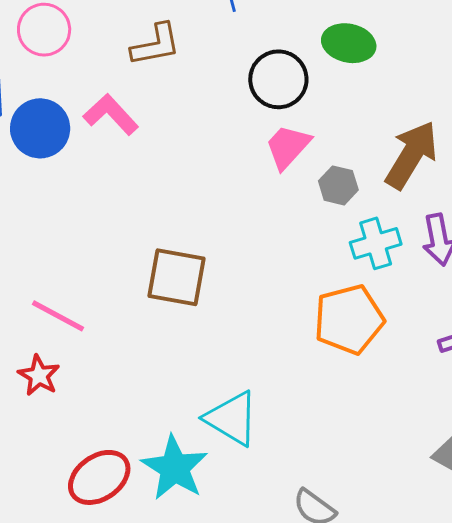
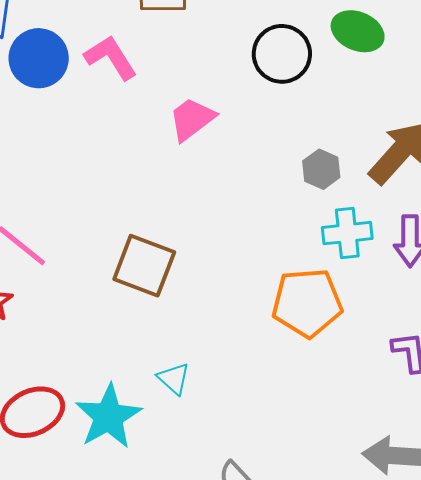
pink trapezoid: (288, 147) -> (192, 119), moved
brown square: (176, 277) -> (144, 266), moved
cyan triangle: (232, 418) -> (174, 379), size x0.6

